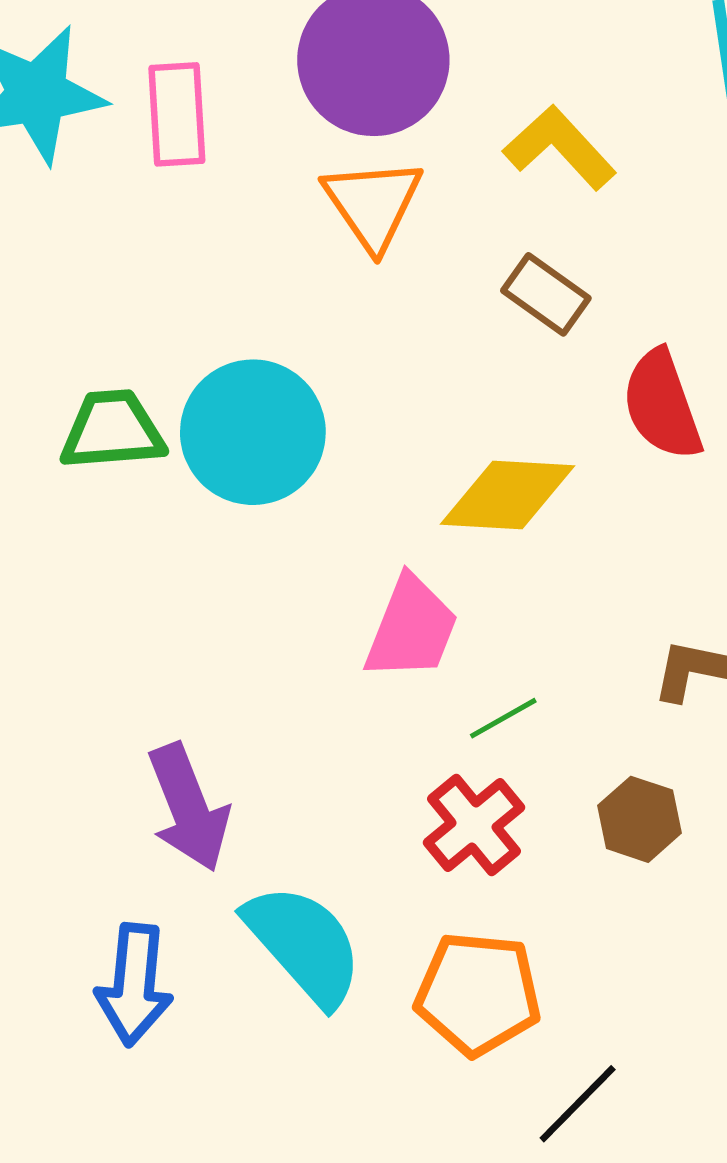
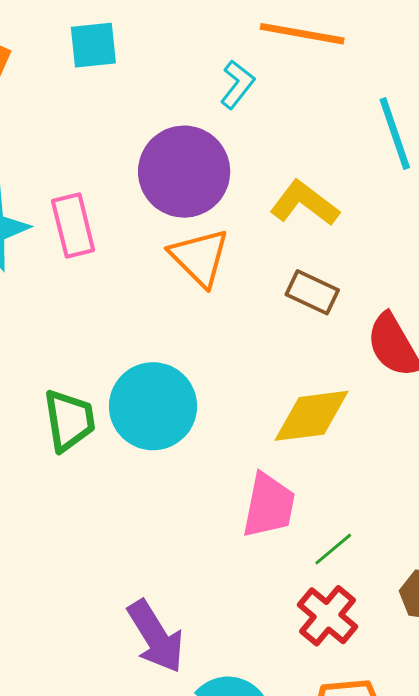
green trapezoid: (112, 430) -> (69, 420), turned 96

